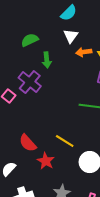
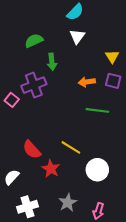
orange arrow: (84, 52) -> (87, 82), moved
purple cross: (30, 82) -> (34, 85), turned 30

